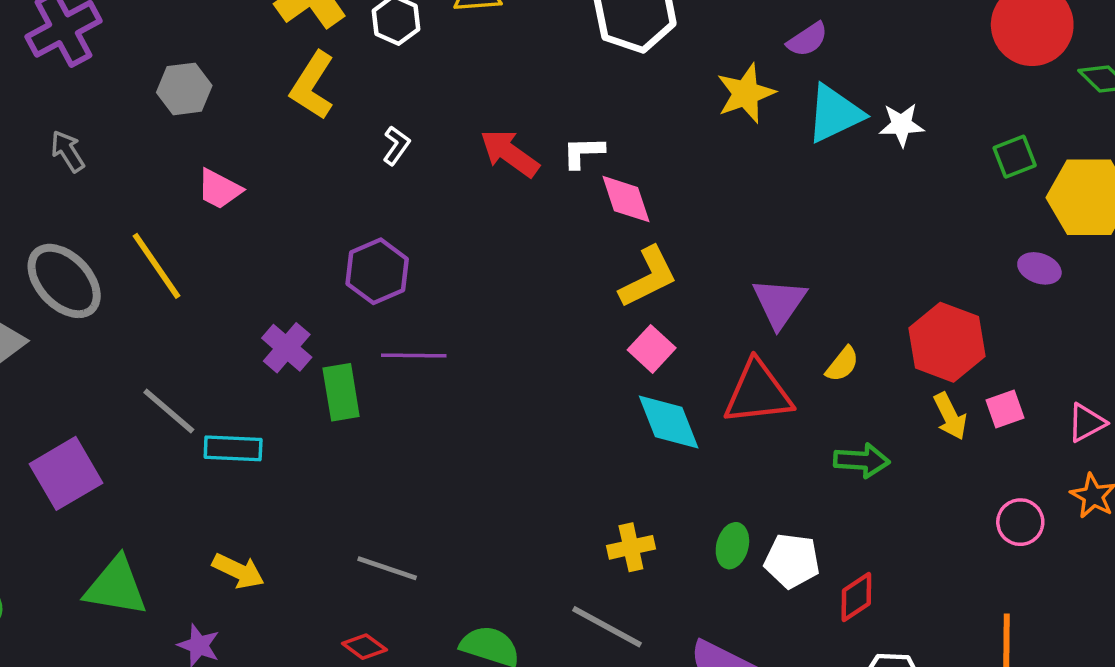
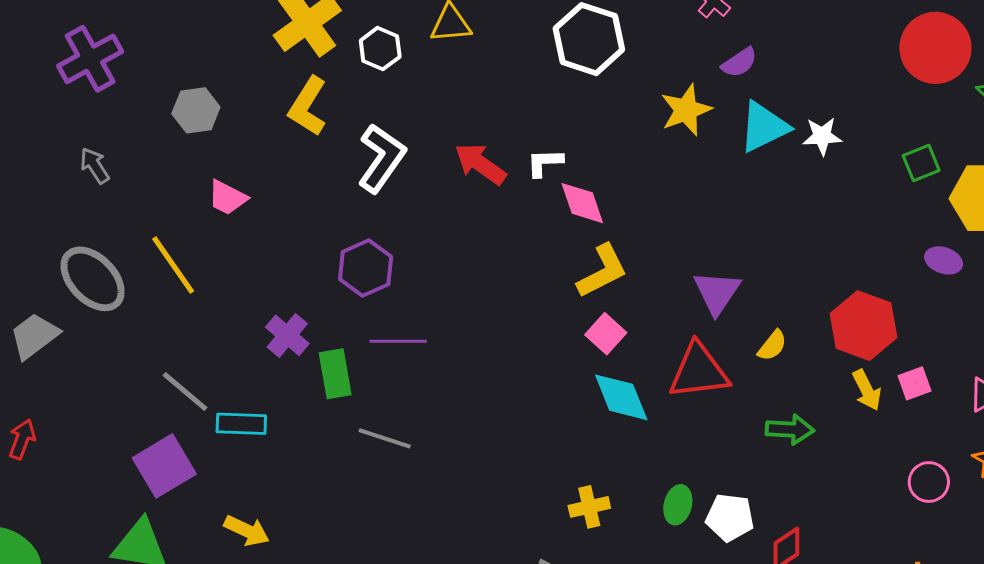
white L-shape: (396, 145) -> (381, 158), size x2.0
purple square: (66, 473) -> (164, 466), moved
gray line: (387, 568) -> (385, 438), moved

